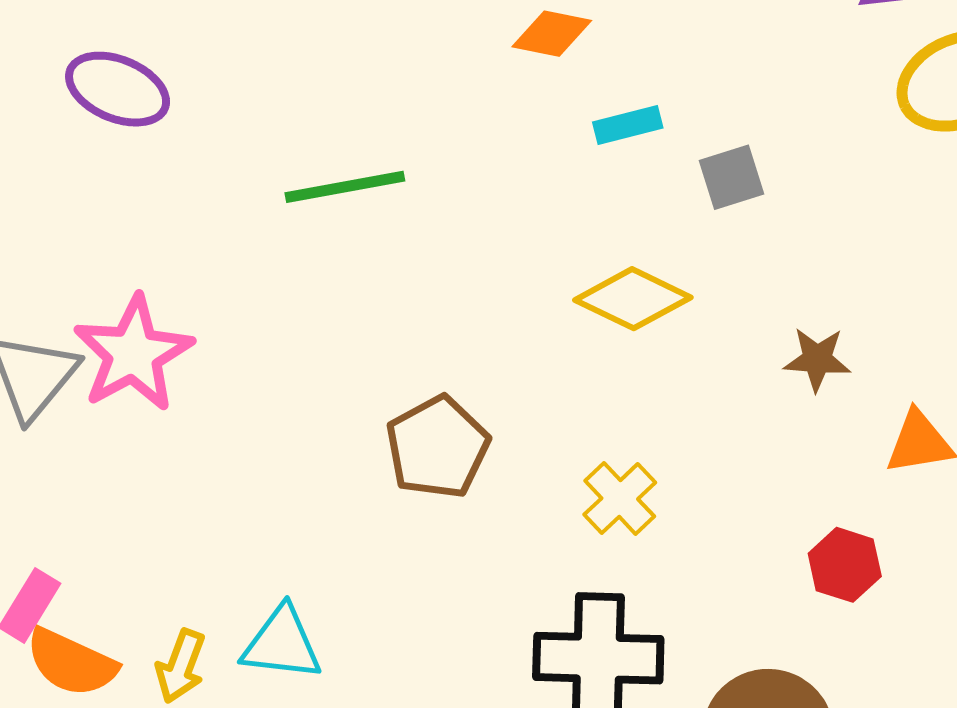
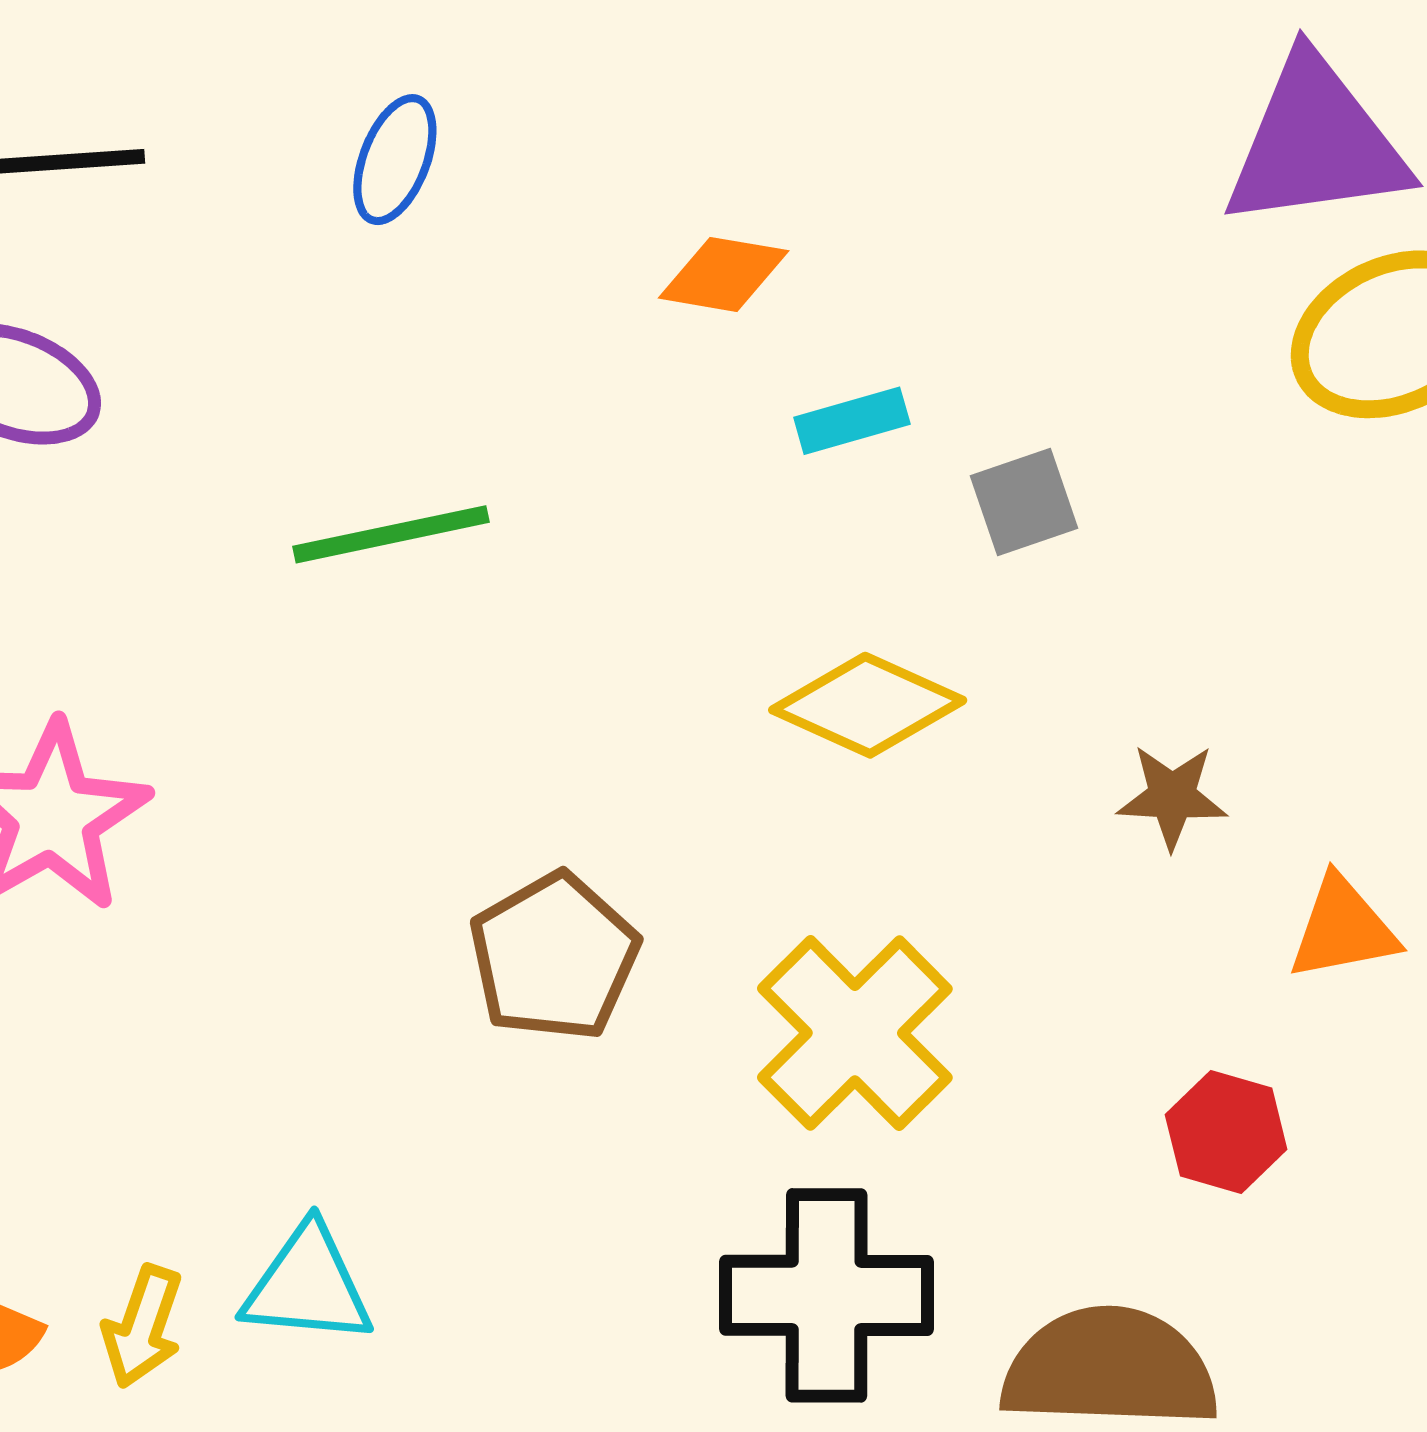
yellow cross: (620, 499) -> (855, 1033), size x1.6

